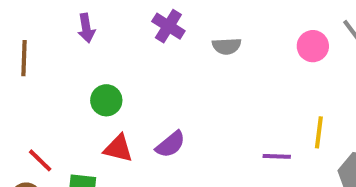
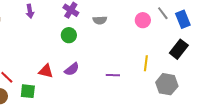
green circle: (106, 100) -> (69, 35), moved
purple line: (277, 156) -> (113, 75), moved

